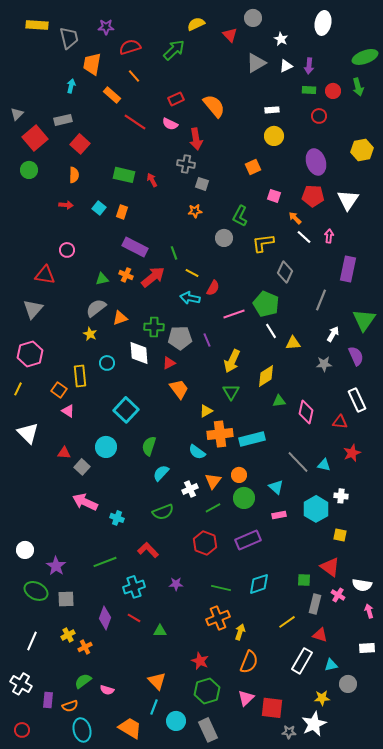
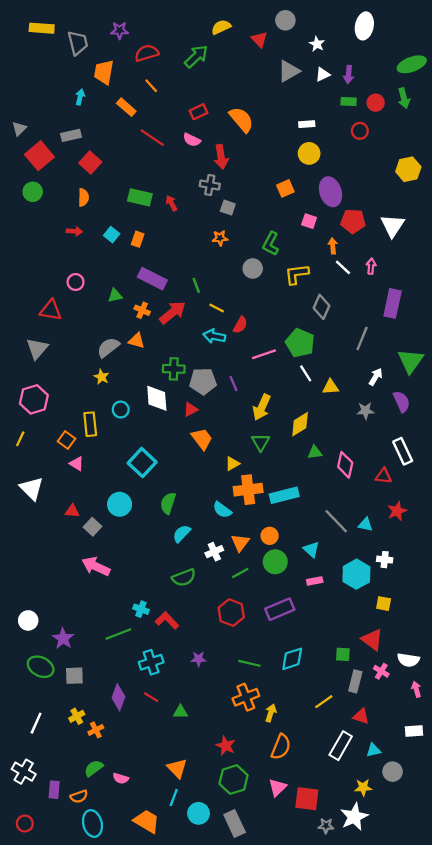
purple ellipse: (316, 162) -> (331, 192), moved
orange arrow: (295, 218) -> (333, 246), turned 40
green triangle: (102, 279) -> (115, 296), moved
orange triangle: (120, 318) -> (136, 341), moved, turned 35
cyan cross: (117, 518) -> (141, 609), moved

